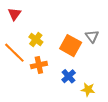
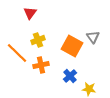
red triangle: (14, 14) -> (30, 13), moved
yellow cross: (36, 39) -> (38, 40), turned 32

